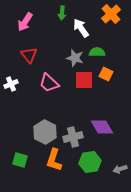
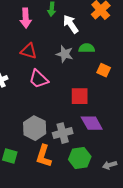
pink arrow: (25, 22) -> (26, 18), moved, turned -36
red triangle: (29, 55) -> (29, 51), moved, turned -36
orange square: (106, 74) -> (104, 70), moved
red square: (84, 80) -> (80, 96), moved

